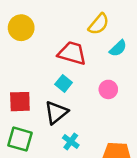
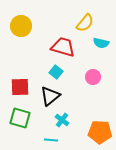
cyan semicircle: (118, 48) -> (101, 43), turned 56

